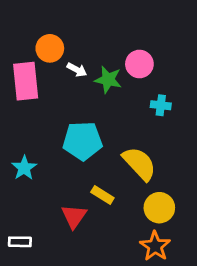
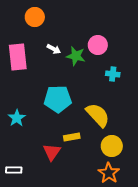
orange circle: (50, 48) -> (35, 17), moved
yellow rectangle: (102, 195) -> (72, 137), turned -42

